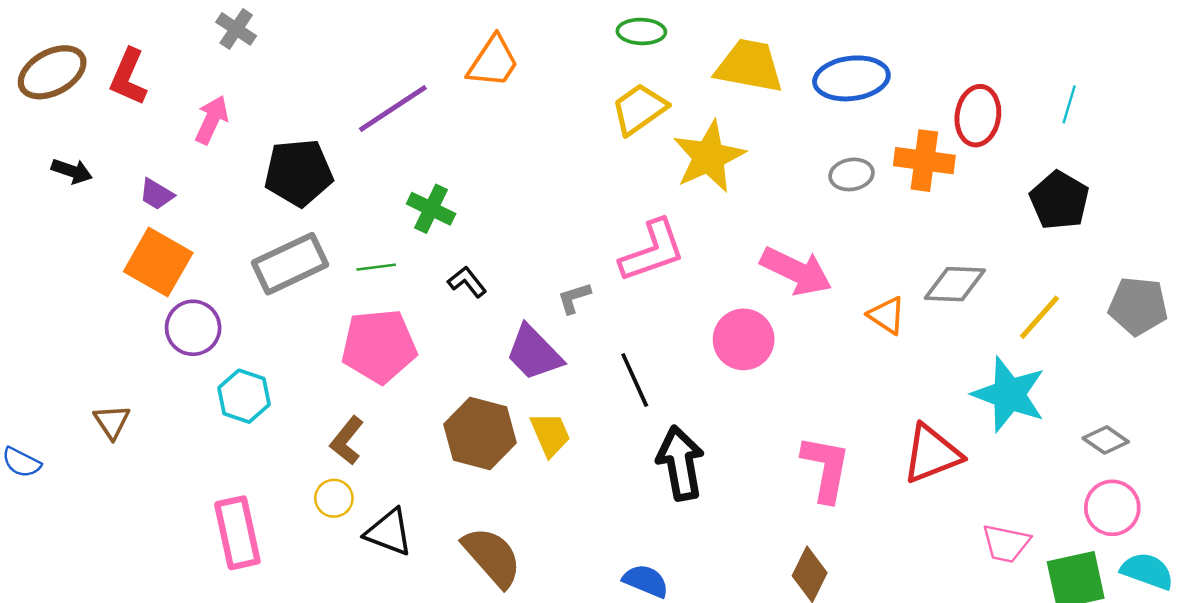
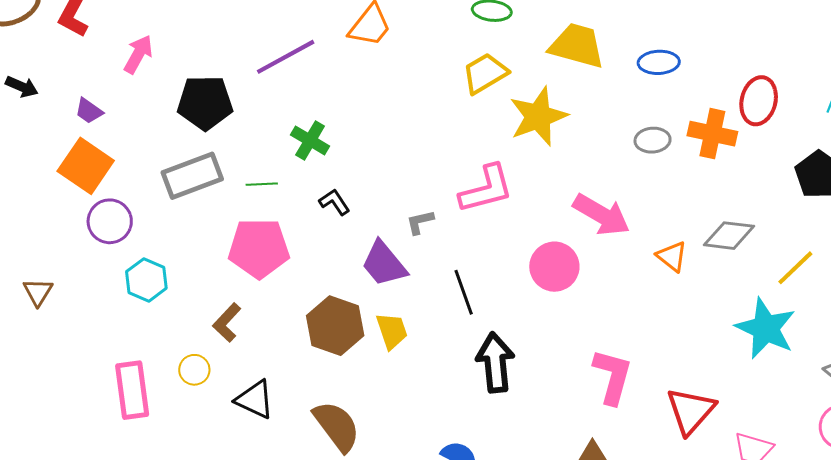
blue ellipse: (851, 78) -> (659, 62), size x0.7
red triangle: (932, 454) -> (691, 411), moved, turned -32
yellow circle: (334, 498) -> (194, 370), moved

